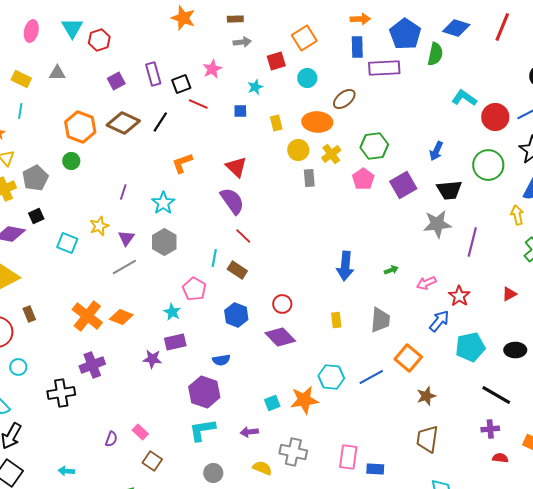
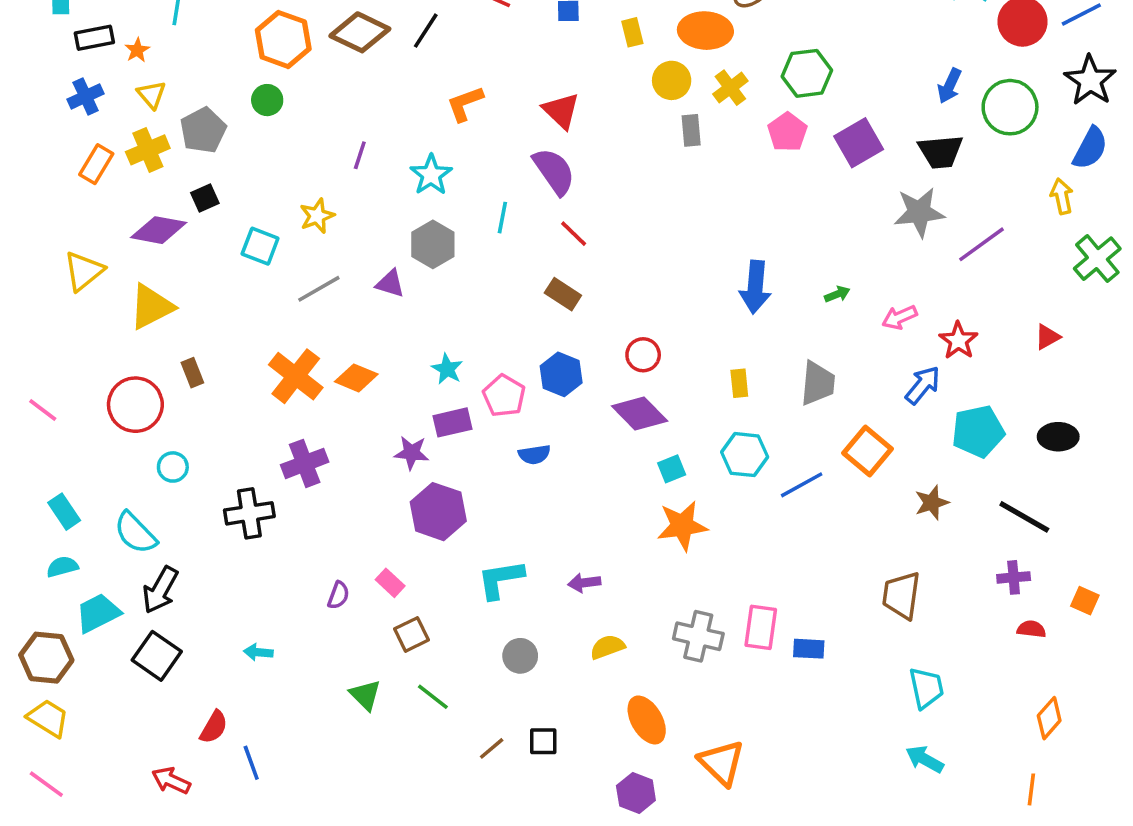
blue arrow: (436, 151) -> (949, 86), moved
purple triangle: (126, 238) -> (390, 284), moved, turned -48
purple line: (472, 242) -> (982, 244), turned 40
cyan line: (214, 258) -> (502, 218), moved
gray line: (124, 267) -> (319, 289), moved
pink pentagon: (194, 289) -> (504, 396), moved
cyan hexagon: (331, 377) -> (745, 455), moved
purple hexagon: (204, 392) -> (438, 512), moved
brown star: (426, 396) -> (932, 503), moved
cyan square: (272, 403) -> (672, 469), moved
gray cross: (293, 452) -> (698, 636), moved
brown square: (152, 461) -> (412, 634), turned 30
yellow semicircle: (262, 468) -> (607, 647), turned -42

